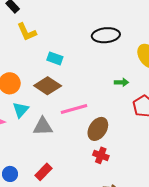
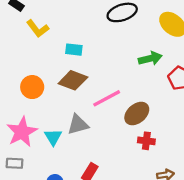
green arrow: (121, 82) -> (150, 58), size x1.5
cyan triangle: (21, 110) -> (53, 137), moved
brown ellipse: (98, 129) -> (137, 114), turned 30

